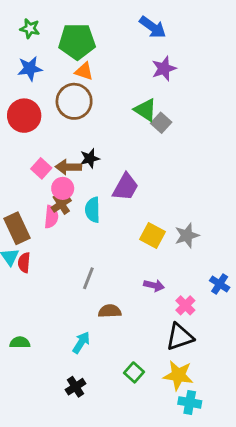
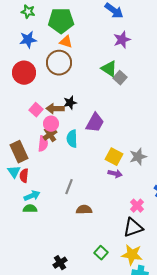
purple arrow: (154, 285) -> (115, 174), moved
green semicircle: (20, 342) -> (30, 209), moved
cyan arrow: (81, 342) -> (32, 196), moved, turned 35

